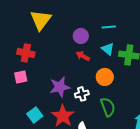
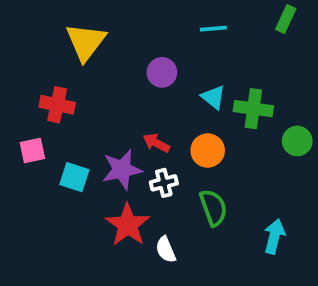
cyan line: (109, 27) -> (213, 29), moved
red arrow: (83, 56) -> (156, 143), moved
pink square: (21, 77) -> (32, 151), moved
cyan square: (35, 115) -> (74, 177), moved, turned -35

